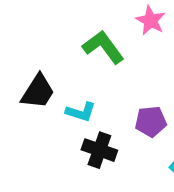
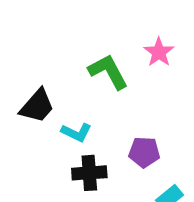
black cross: (99, 150) -> (89, 173), turned -32

